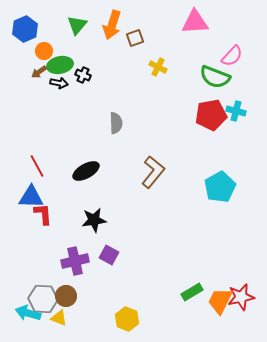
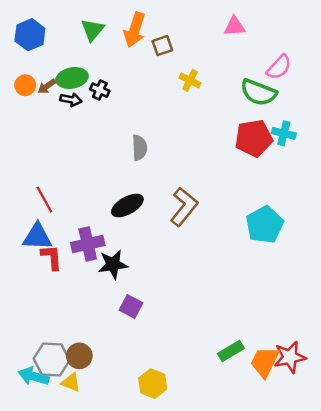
pink triangle: (195, 22) -> (234, 26), size x0.7
orange circle: (44, 51) -> (25, 85), moved
black ellipse: (86, 171) -> (127, 206), moved
purple cross: (75, 261) -> (88, 244), moved

